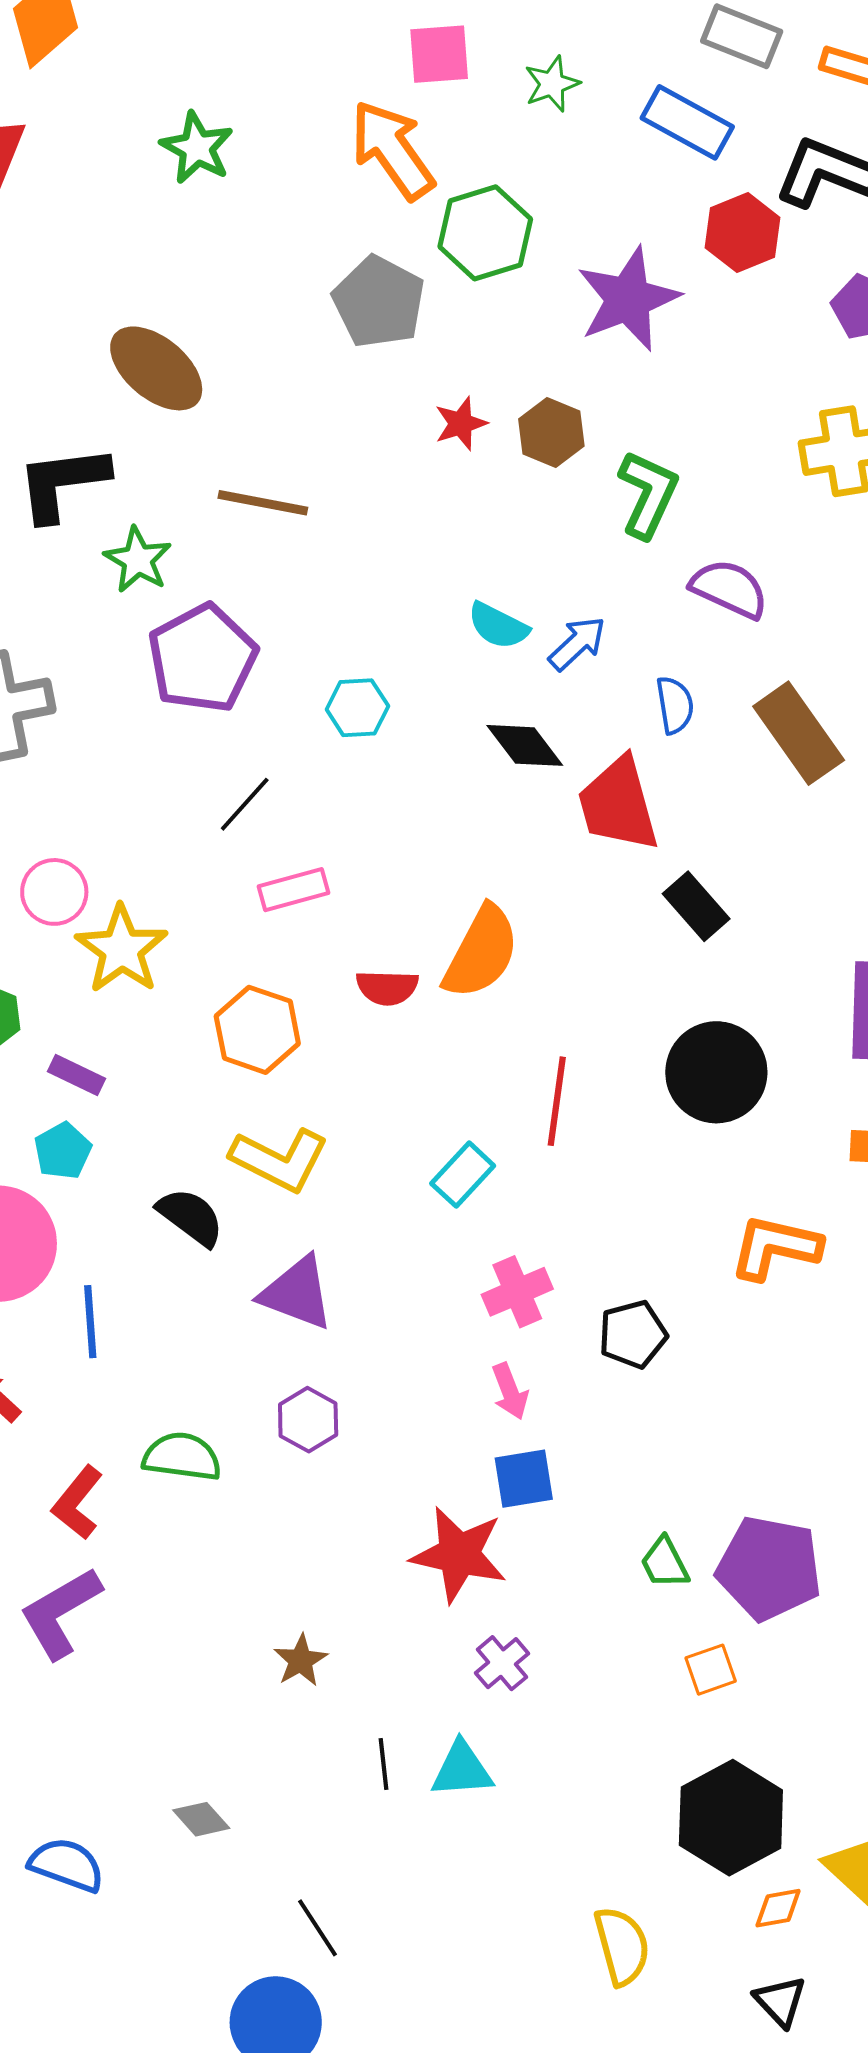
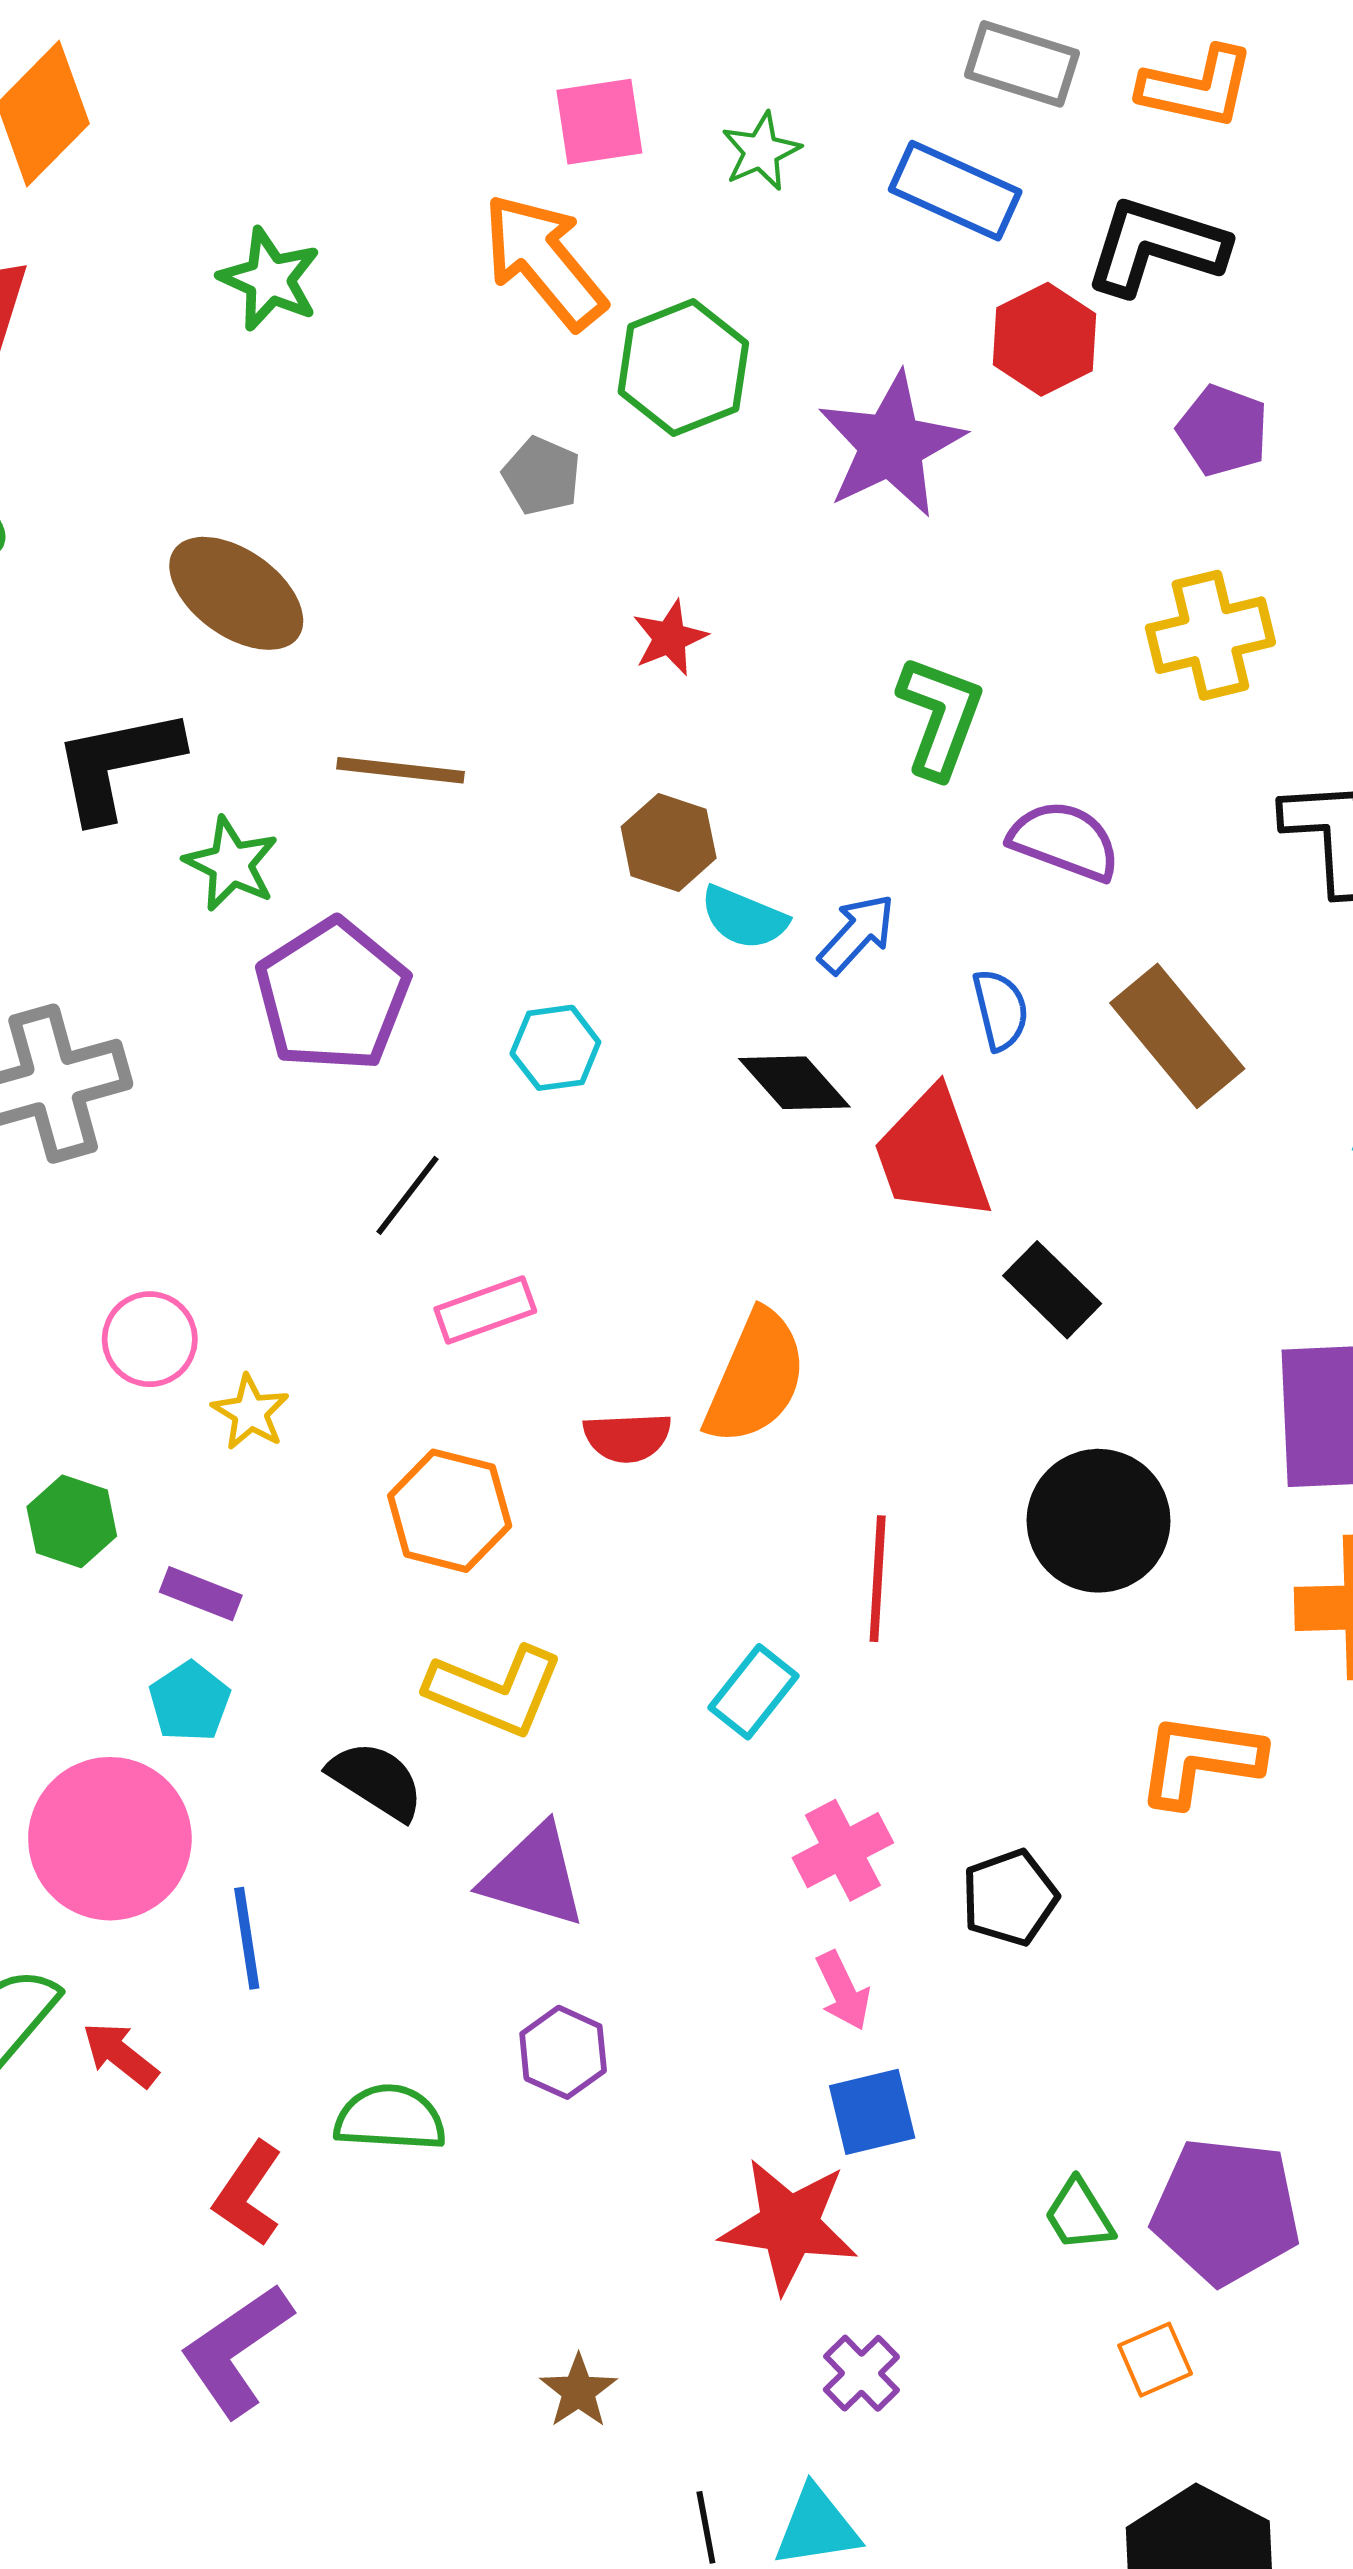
gray pentagon: (379, 302) -> (542, 476), size x0.6
brown hexagon: (551, 432) -> (669, 842), moved
yellow star: (122, 949) -> (250, 1412), size x0.6

